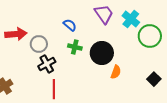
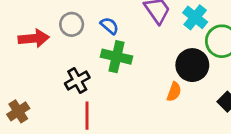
gray circle: (39, 44) -> (72, 24), moved
green cross: (75, 47) -> (117, 57), size x1.5
black circle: (102, 53) -> (192, 65), moved

